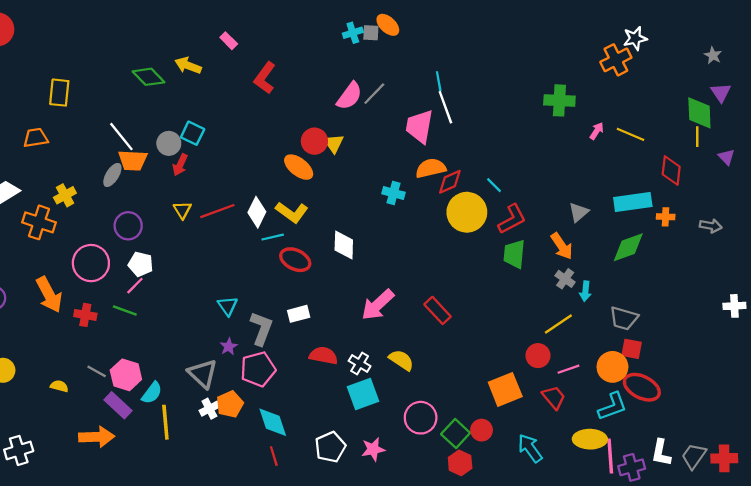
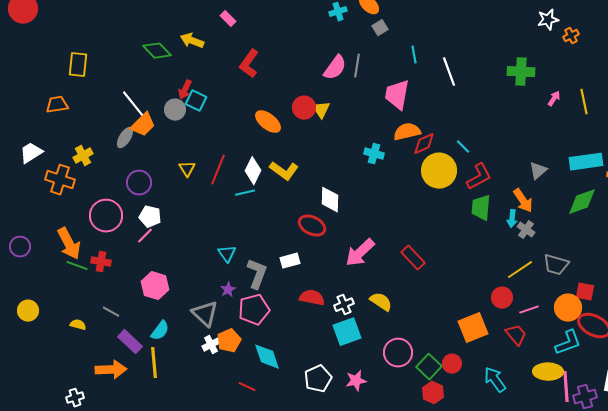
gray square: (371, 33) -> (380, 28), moved, turned -35
white star: (635, 38) -> (548, 20), moved
orange cross: (616, 60) -> (571, 36), size x0.6
red L-shape: (265, 78) -> (249, 64), moved
gray line: (374, 94) -> (357, 66), turned -35
white line: (445, 107) -> (449, 72), moved
yellow line: (631, 134) -> (584, 102), turned 55
orange trapezoid: (133, 160) -> (143, 125), turned -48
red arrow: (180, 165) -> (185, 90), moved
orange ellipse: (299, 167) -> (268, 122), moved
red line: (217, 211) -> (218, 170), turned -48
cyan line: (273, 237) -> (245, 193), moved
red ellipse: (295, 260) -> (312, 226), moved
cyan arrow: (585, 291) -> (512, 219), moved
green line: (125, 310) -> (77, 266), moved
gray trapezoid: (624, 318) -> (556, 265), moved
white cross: (360, 364) -> (344, 305), turned 36
pink hexagon: (126, 375) -> (155, 286), moved
yellow line: (165, 422) -> (154, 363), moved
white cross: (19, 450) -> (75, 398), moved, size x0.7
red line: (274, 456) -> (247, 387), moved, turned -48

